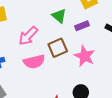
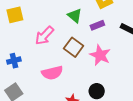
brown square: (58, 48) -> (74, 47), turned -30
pink semicircle: (34, 62) -> (52, 73), moved

